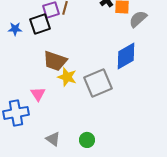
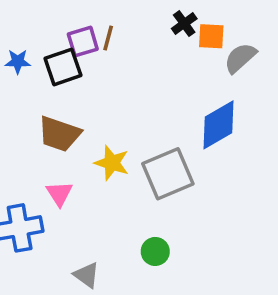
blue star: (15, 29) -> (18, 62), moved
brown trapezoid: (55, 61) -> (59, 134), moved
green circle: (87, 140) -> (155, 251), moved

